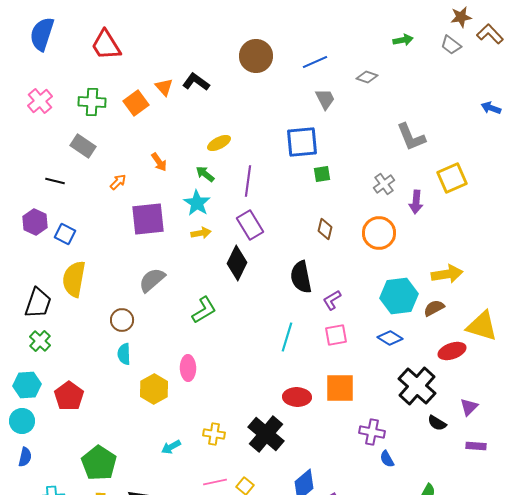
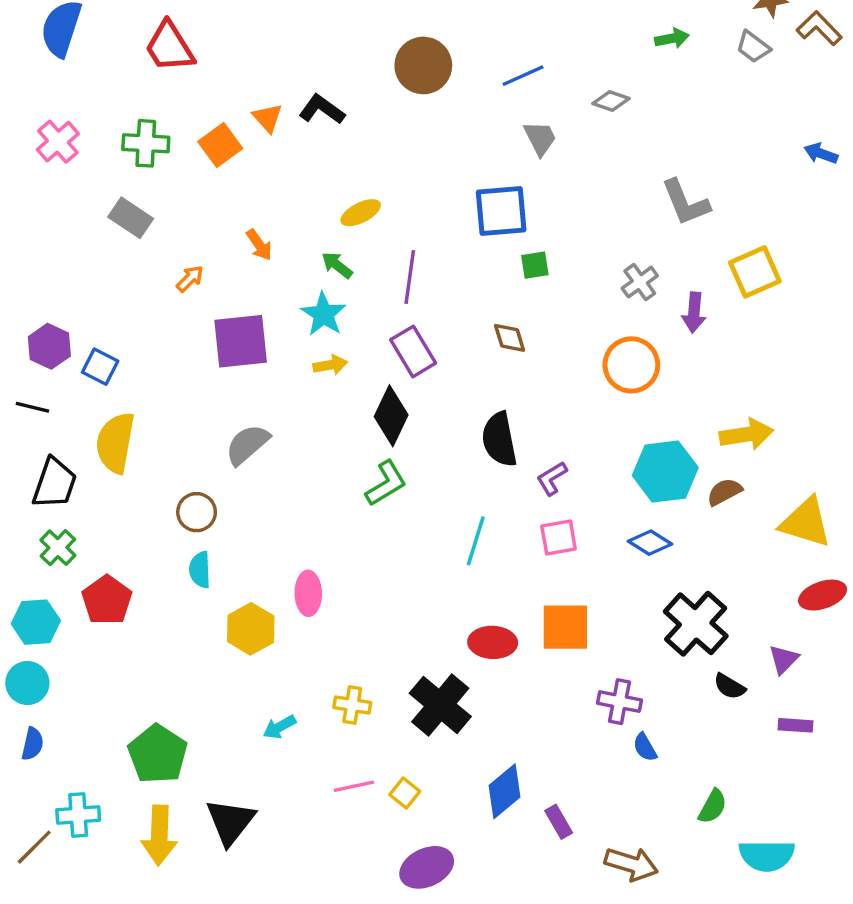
black line: (55, 181) -> (32, 407), moved
brown diamond: (325, 229) -> (510, 338), moved, turned -30
green L-shape: (204, 310) -> (386, 483), moved
red ellipse: (452, 351) -> (823, 595), moved
red pentagon: (69, 396) -> (107, 600), moved

